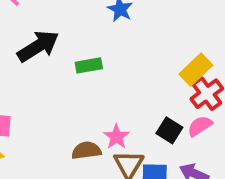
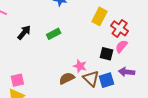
black arrow: (38, 46) -> (24, 32), size x0.7
yellow rectangle: (196, 70) -> (99, 16), moved

